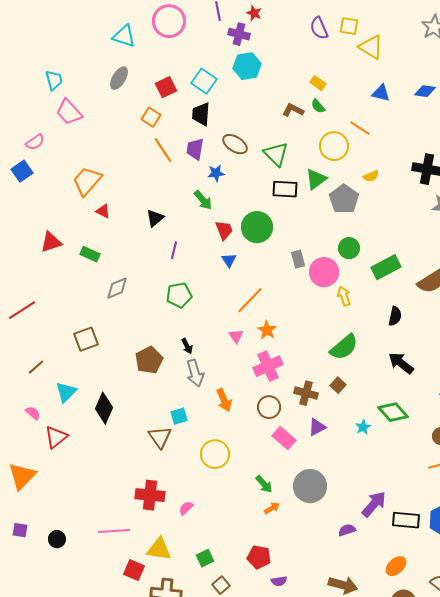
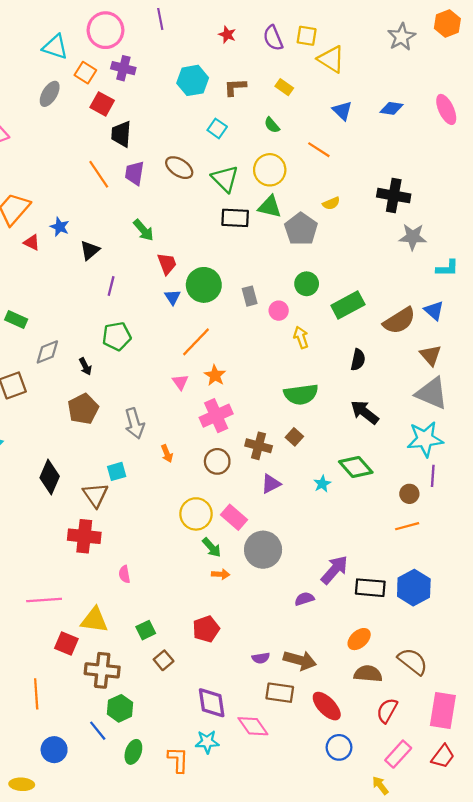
red star: (254, 13) -> (227, 35), moved
purple cross: (239, 34) -> (123, 68), moved
cyan square: (204, 81) -> (217, 128), moved, size x0.7
yellow rectangle: (318, 83) -> (284, 87), moved
red square: (166, 87) -> (102, 104), turned -35
blue triangle: (381, 93) -> (342, 111), turned 30
brown L-shape: (293, 110) -> (235, 87), moved, turned -30
black trapezoid: (201, 114) -> (121, 134), moved
orange square: (151, 117) -> (85, 73), moved
yellow circle: (334, 146) -> (270, 170), moved
blue star: (216, 173) -> (60, 227), moved, turned 30
green triangle: (316, 179) -> (270, 207), turned 50
green circle: (257, 227) -> (204, 285), moved
green rectangle: (90, 254) -> (16, 320), moved
pink circle: (324, 272) -> (279, 311), size x0.6
gray diamond: (117, 288) -> (47, 352), moved
black arrow: (187, 346) -> (85, 366), moved
green semicircle: (344, 347) -> (301, 394), turned 32
orange arrow: (224, 400) -> (167, 454), size x0.7
black diamond: (104, 408) -> (50, 477), moved
pink rectangle: (284, 438) -> (234, 517), moved
yellow circle: (215, 454) -> (196, 514), moved
red cross: (150, 495) -> (84, 536), moved
pink semicircle: (186, 508) -> (124, 574), turned -56
orange arrow: (272, 508) -> (221, 574), turned 35
red pentagon: (259, 557) -> (206, 629), turned -30
purple semicircle: (279, 581) -> (261, 658), moved

